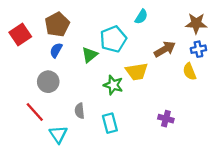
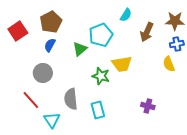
brown arrow: (165, 49) -> (147, 32), moved, turned 144
gray semicircle: (80, 111) -> (71, 99), size x1.5

